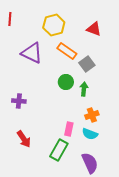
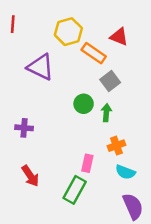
orange rectangle: (67, 51) -> (94, 53), moved
cyan semicircle: (90, 134) -> (125, 172), moved
purple semicircle: (90, 163) -> (133, 206), moved

